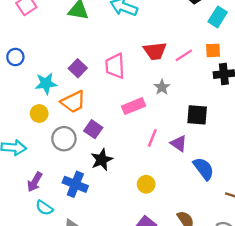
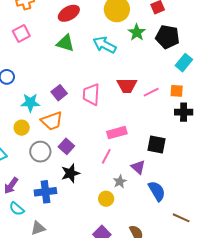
gray star: (162, 87) -> (120, 182), moved
pink rectangle: (133, 106) -> (117, 133), moved
pink line: (152, 138) -> (106, 156), moved
blue cross: (75, 184) -> (45, 192), turned -35

